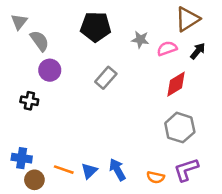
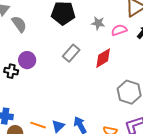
purple circle: (50, 70) -> (27, 60), moved
red diamond: (176, 84) -> (103, 58), moved

